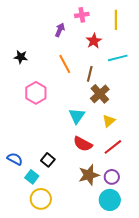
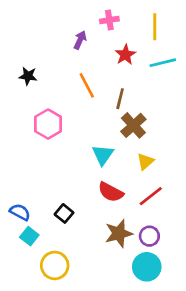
cyan line: (118, 58) -> (163, 63), moved
cyan square: (32, 177) -> (29, 236), moved

